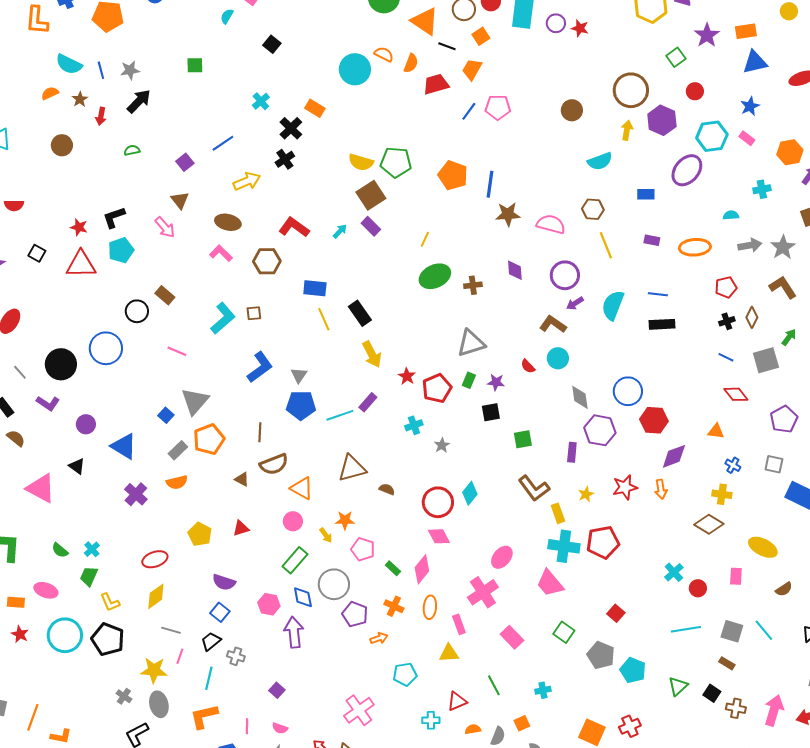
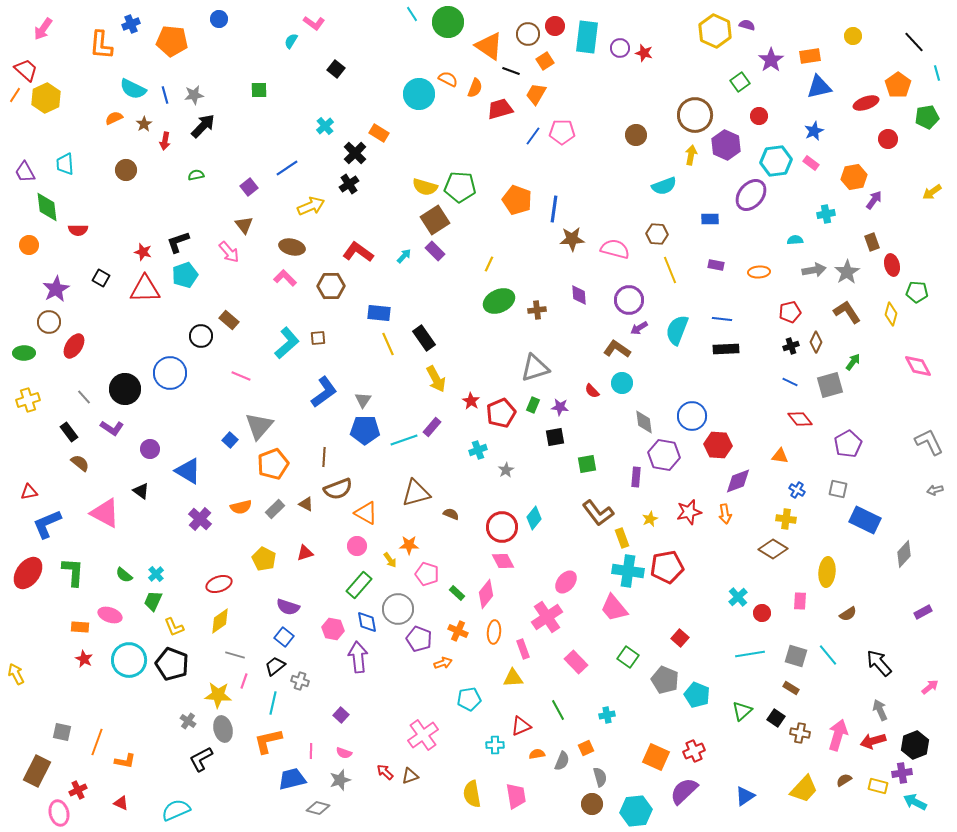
orange ellipse: (695, 247) -> (759, 272), size x0.7
gray rectangle: (178, 450) -> (275, 509), moved
yellow ellipse: (763, 547) -> (827, 572), turned 68

